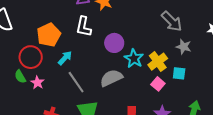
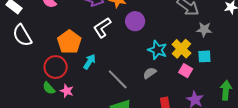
white L-shape: (84, 27) -> (102, 28), turned 55
purple circle: (114, 43) -> (135, 21), moved
gray semicircle: (111, 78) -> (150, 73), moved, size x0.6
gray line: (76, 82) -> (118, 79), moved

